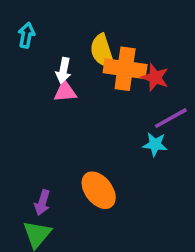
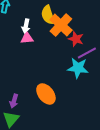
orange cross: (125, 69) -> (61, 25), turned 35
red star: (155, 78) -> (76, 39), moved
cyan star: (155, 144) -> (78, 68), size x1.5

